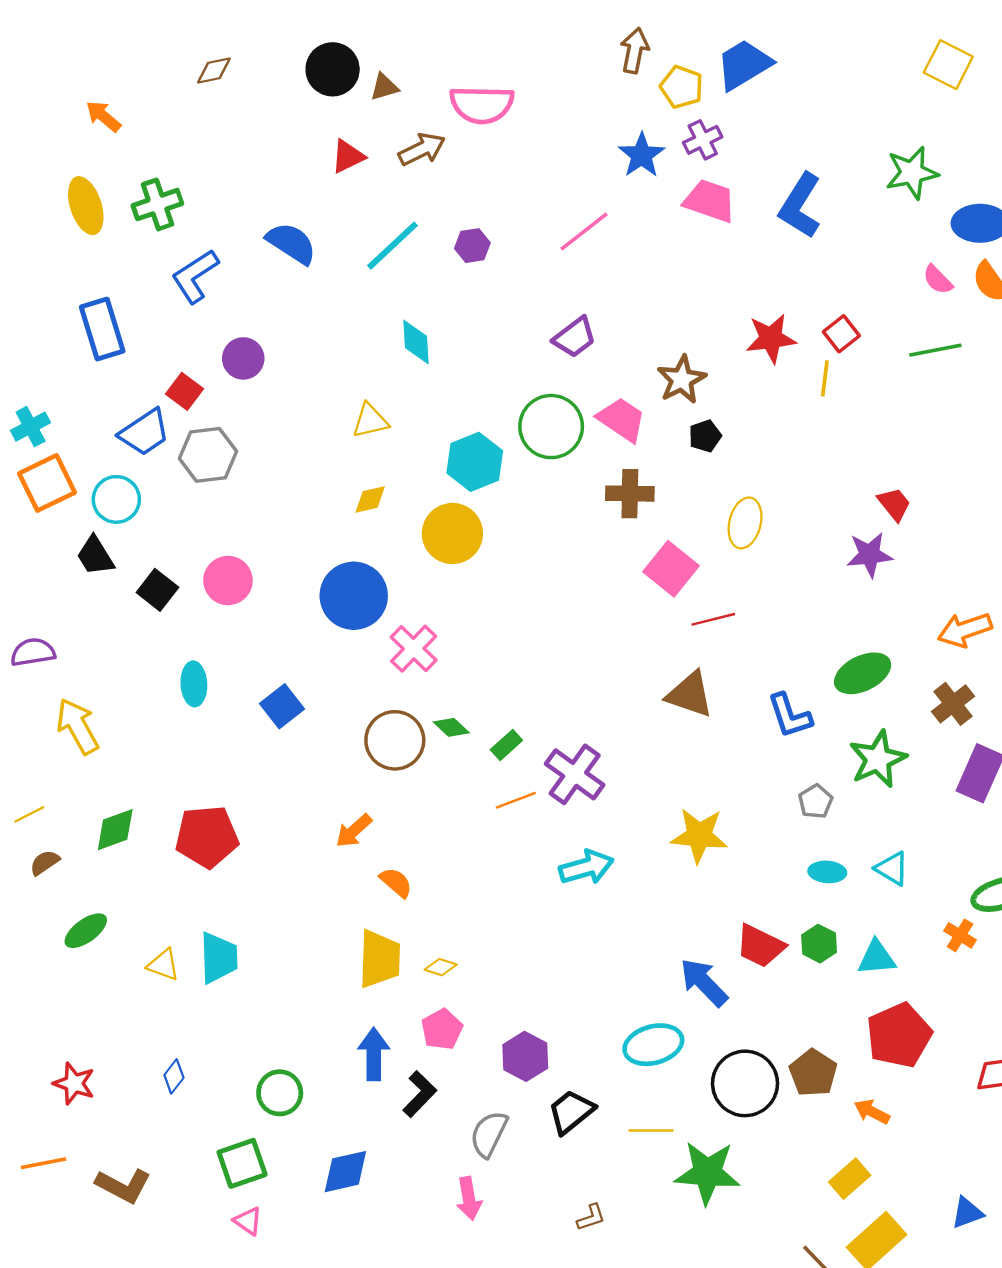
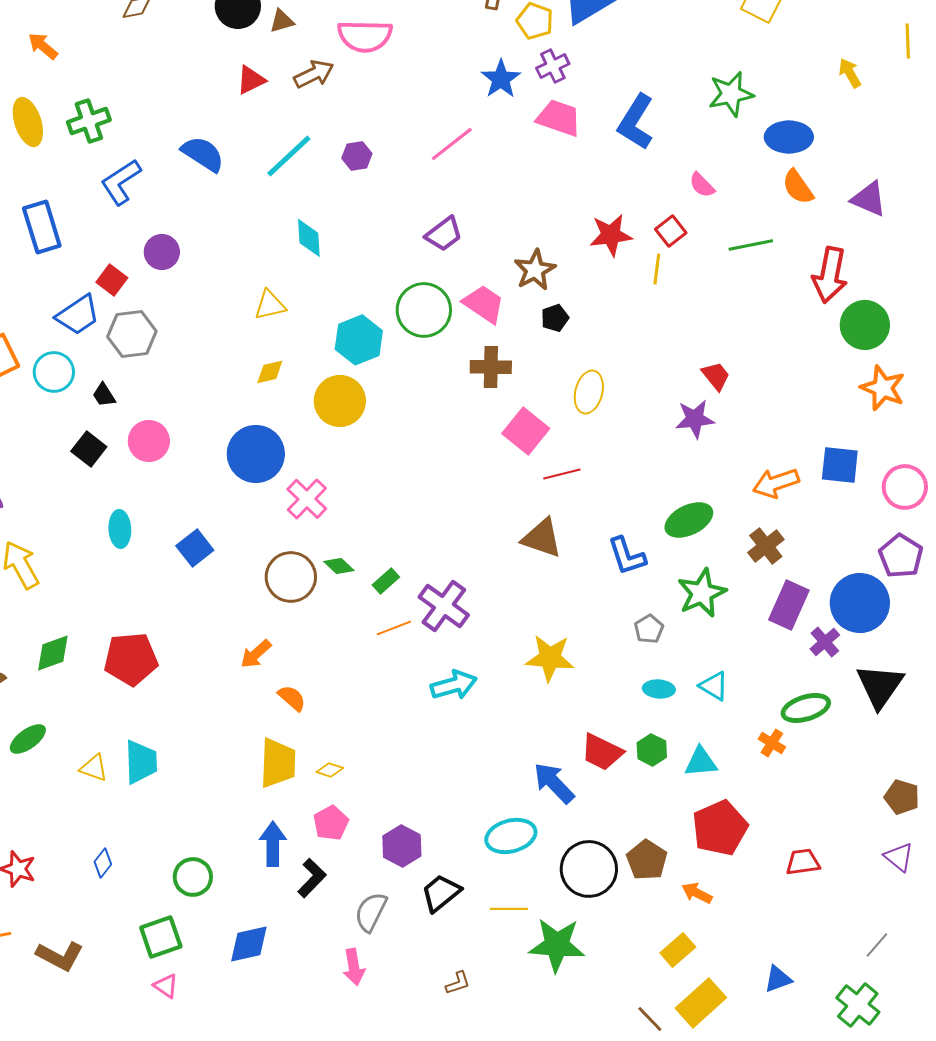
pink semicircle: (938, 280) -> (702, 185), moved
black trapezoid: (95, 556) -> (104, 395), moved, size x0.7

